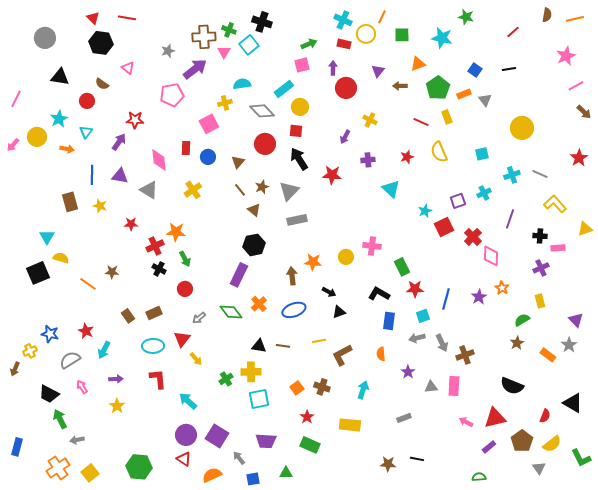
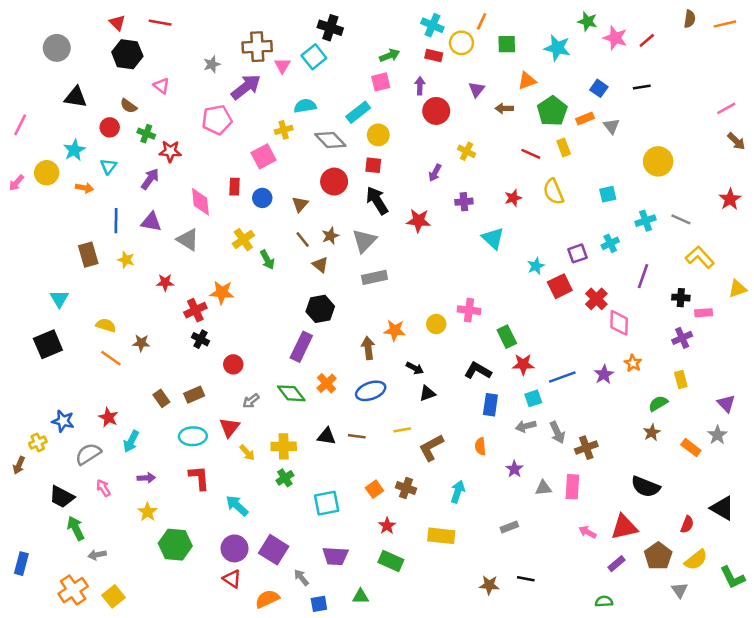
green cross: (229, 30) -> (146, 134), moved
pink star: (566, 56) -> (615, 38), moved, turned -30
yellow semicircle: (61, 258) -> (106, 325), moved
green arrow: (185, 259) -> (267, 260), moved
blue line: (446, 299) -> (562, 377), turned 55
yellow cross: (251, 372) -> (284, 446), moved
green hexagon: (139, 467) -> (175, 545), moved

